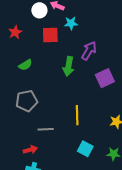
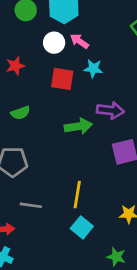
purple arrow: (89, 51) -> (110, 110), turned 54
green arrow: (68, 66) -> (78, 126), turned -120
cyan square: (85, 149) -> (82, 227), moved

